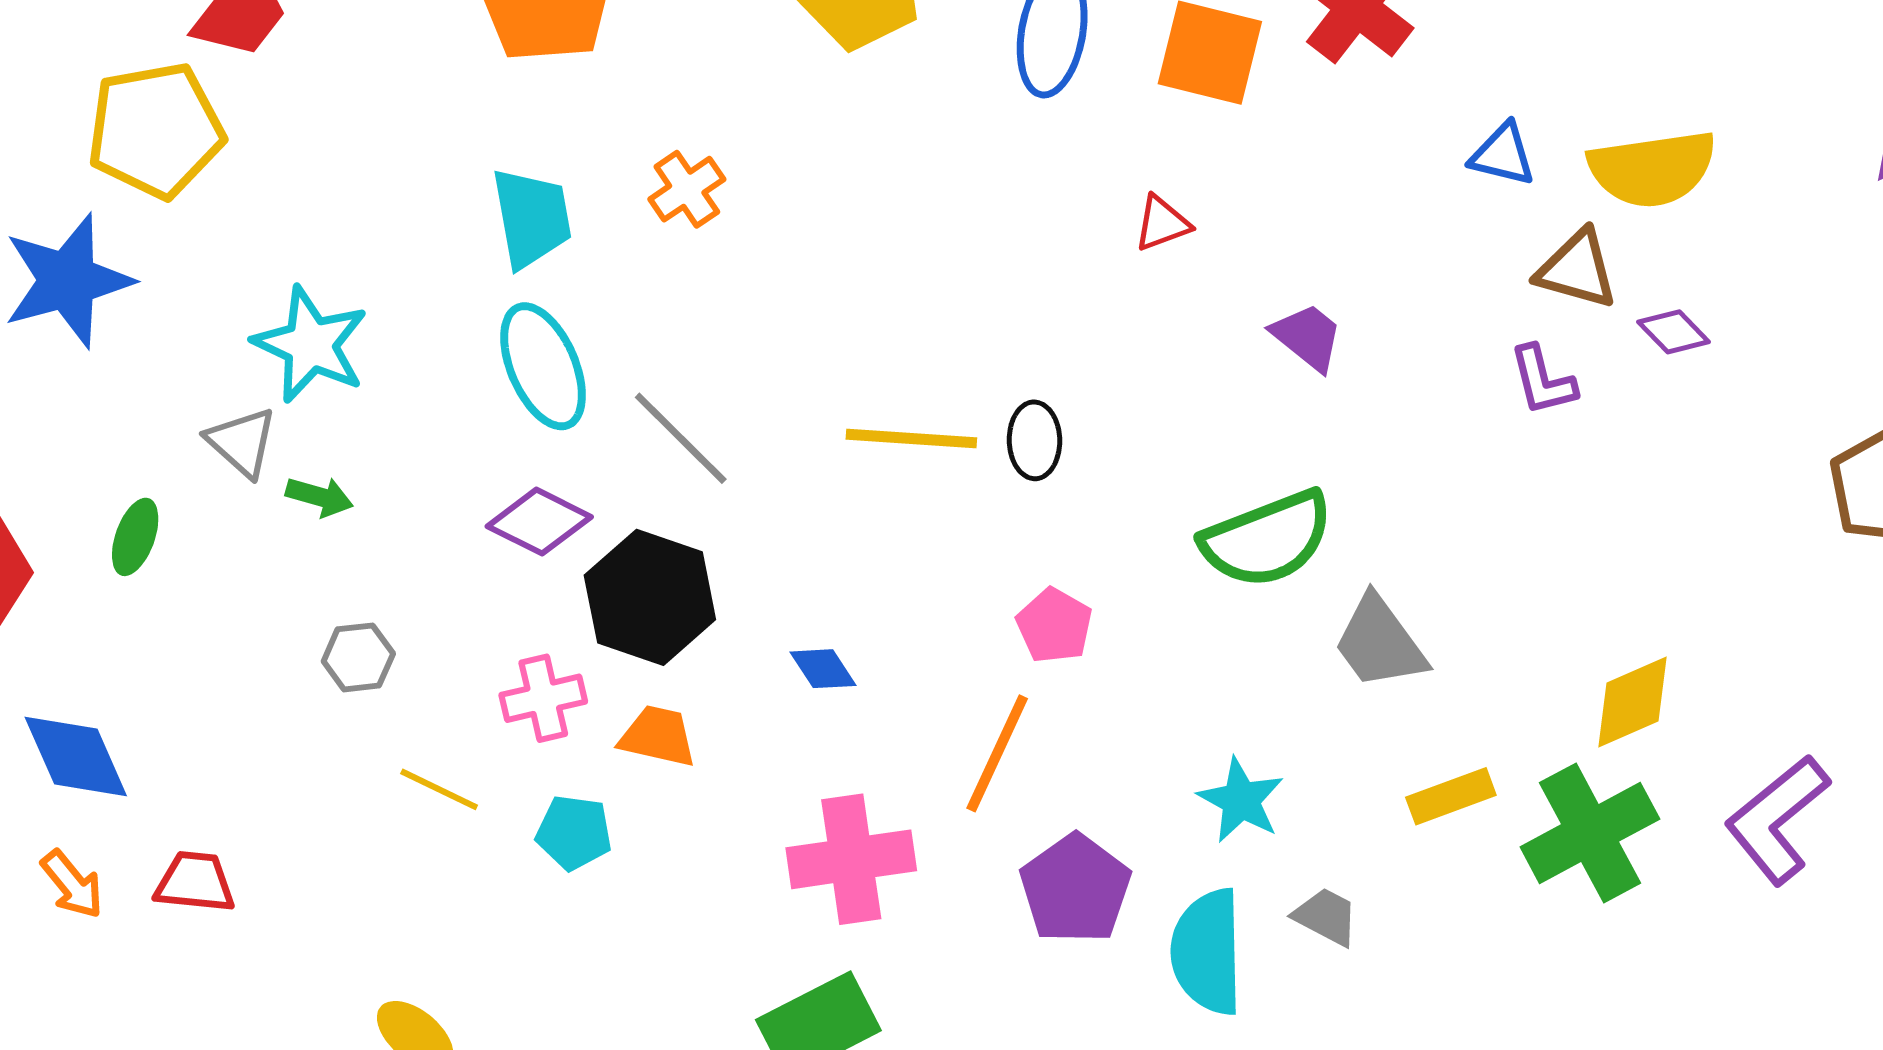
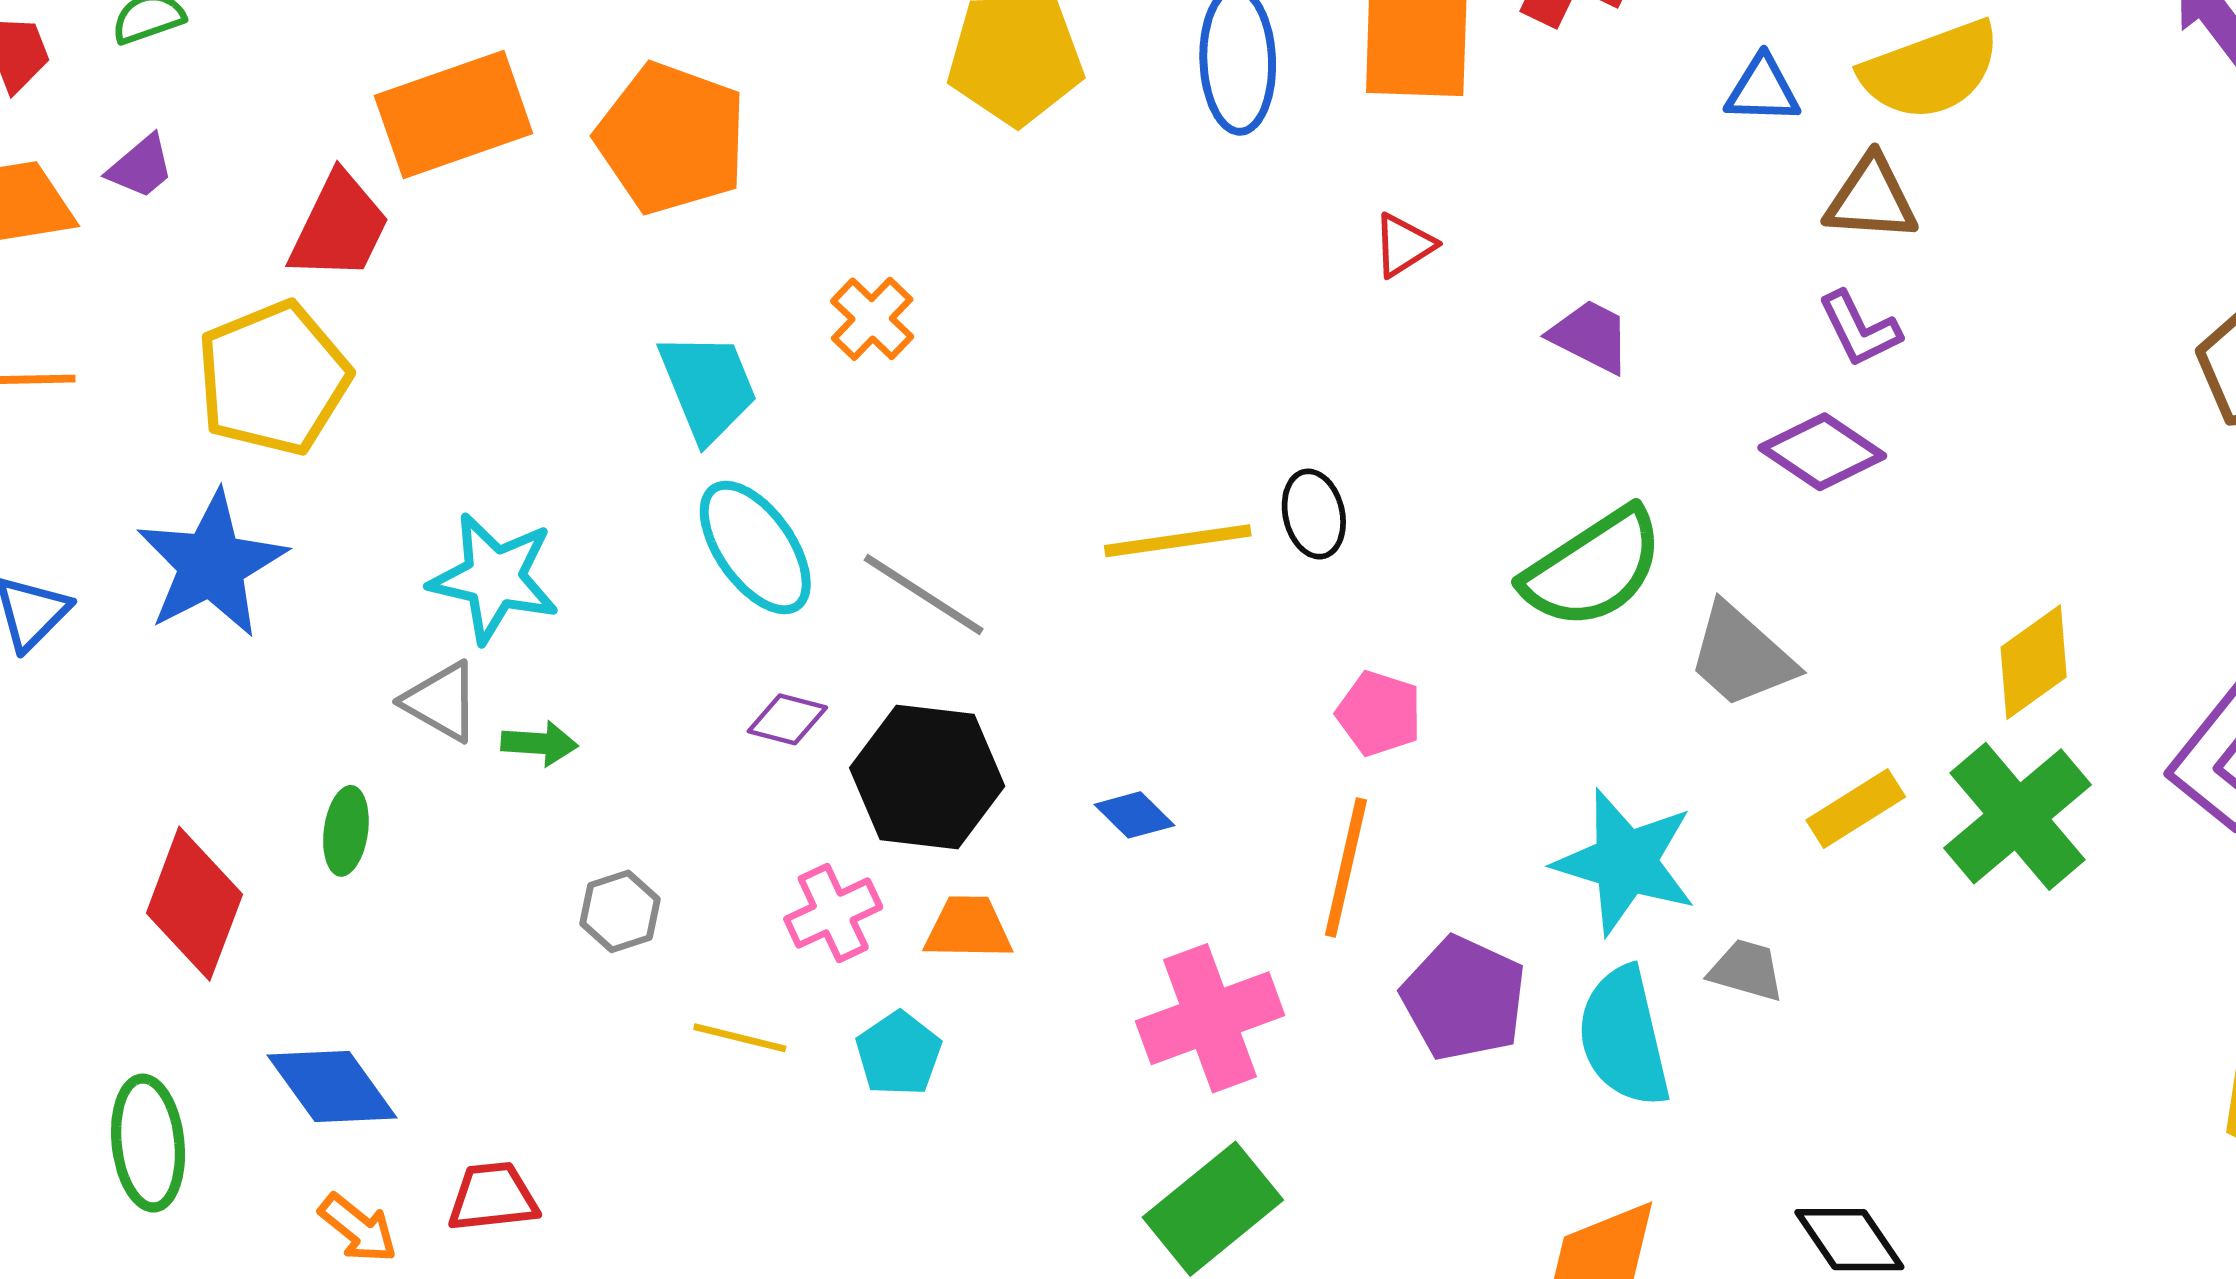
purple diamond: (1674, 332) -> (1822, 452), moved, size x1.5
purple diamond: (539, 522) -> (787, 719), size x0.7
cyan star: (1241, 800) -> (1625, 862), size x1.5
cyan pentagon: (574, 833) -> (899, 1054), turned -30

